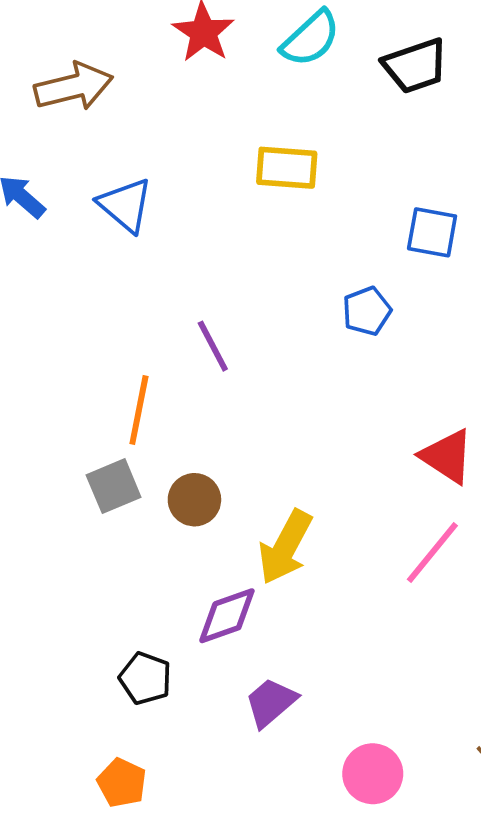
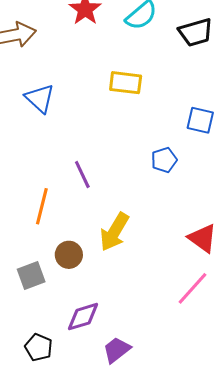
gray square: (114, 486) -> (31, 275), moved
yellow arrow: (285, 547) -> (114, 232), moved
purple trapezoid: (271, 702) -> (117, 350), moved

